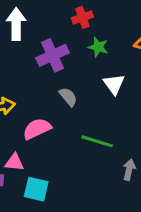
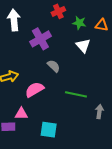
green star: (98, 47) -> (79, 23), moved
white triangle: (114, 84) -> (83, 46), moved
cyan square: (36, 189) -> (49, 130), moved

